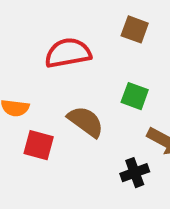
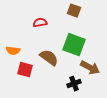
red semicircle: (68, 53) -> (40, 23), size x0.6
green square: (135, 96) -> (74, 45), size x1.6

